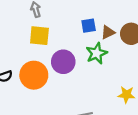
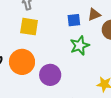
brown triangle: (108, 32) -> (94, 14), moved
purple circle: (63, 62) -> (50, 75), moved

